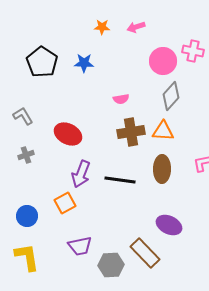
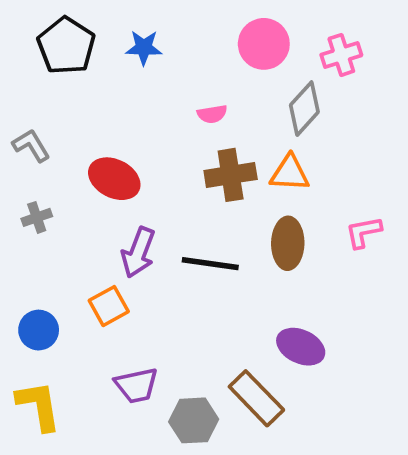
pink cross: (193, 51) -> (341, 55), moved, turned -30
pink circle: (163, 61) -> (264, 44), moved

